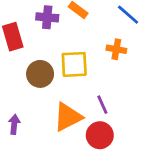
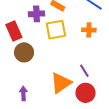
yellow square: (74, 64) -> (56, 30), moved
brown circle: (40, 74) -> (24, 52), moved

